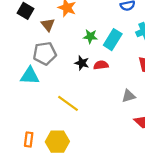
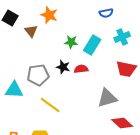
gray pentagon: (45, 53) -> (38, 75), moved
cyan triangle: (30, 76) -> (14, 90), moved
gray triangle: (129, 96) -> (107, 98), size x1.5

